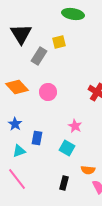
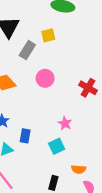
pink circle: (48, 92) -> (45, 78), moved
cyan square: (67, 148) -> (57, 146), turned 35

